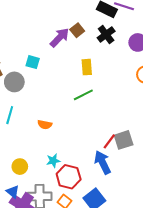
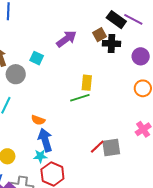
brown square: (77, 30) -> (99, 35), moved
black cross: (106, 35) -> (112, 44), turned 30
yellow rectangle: (87, 67) -> (87, 83), moved
blue arrow: (103, 162) -> (45, 140), moved

